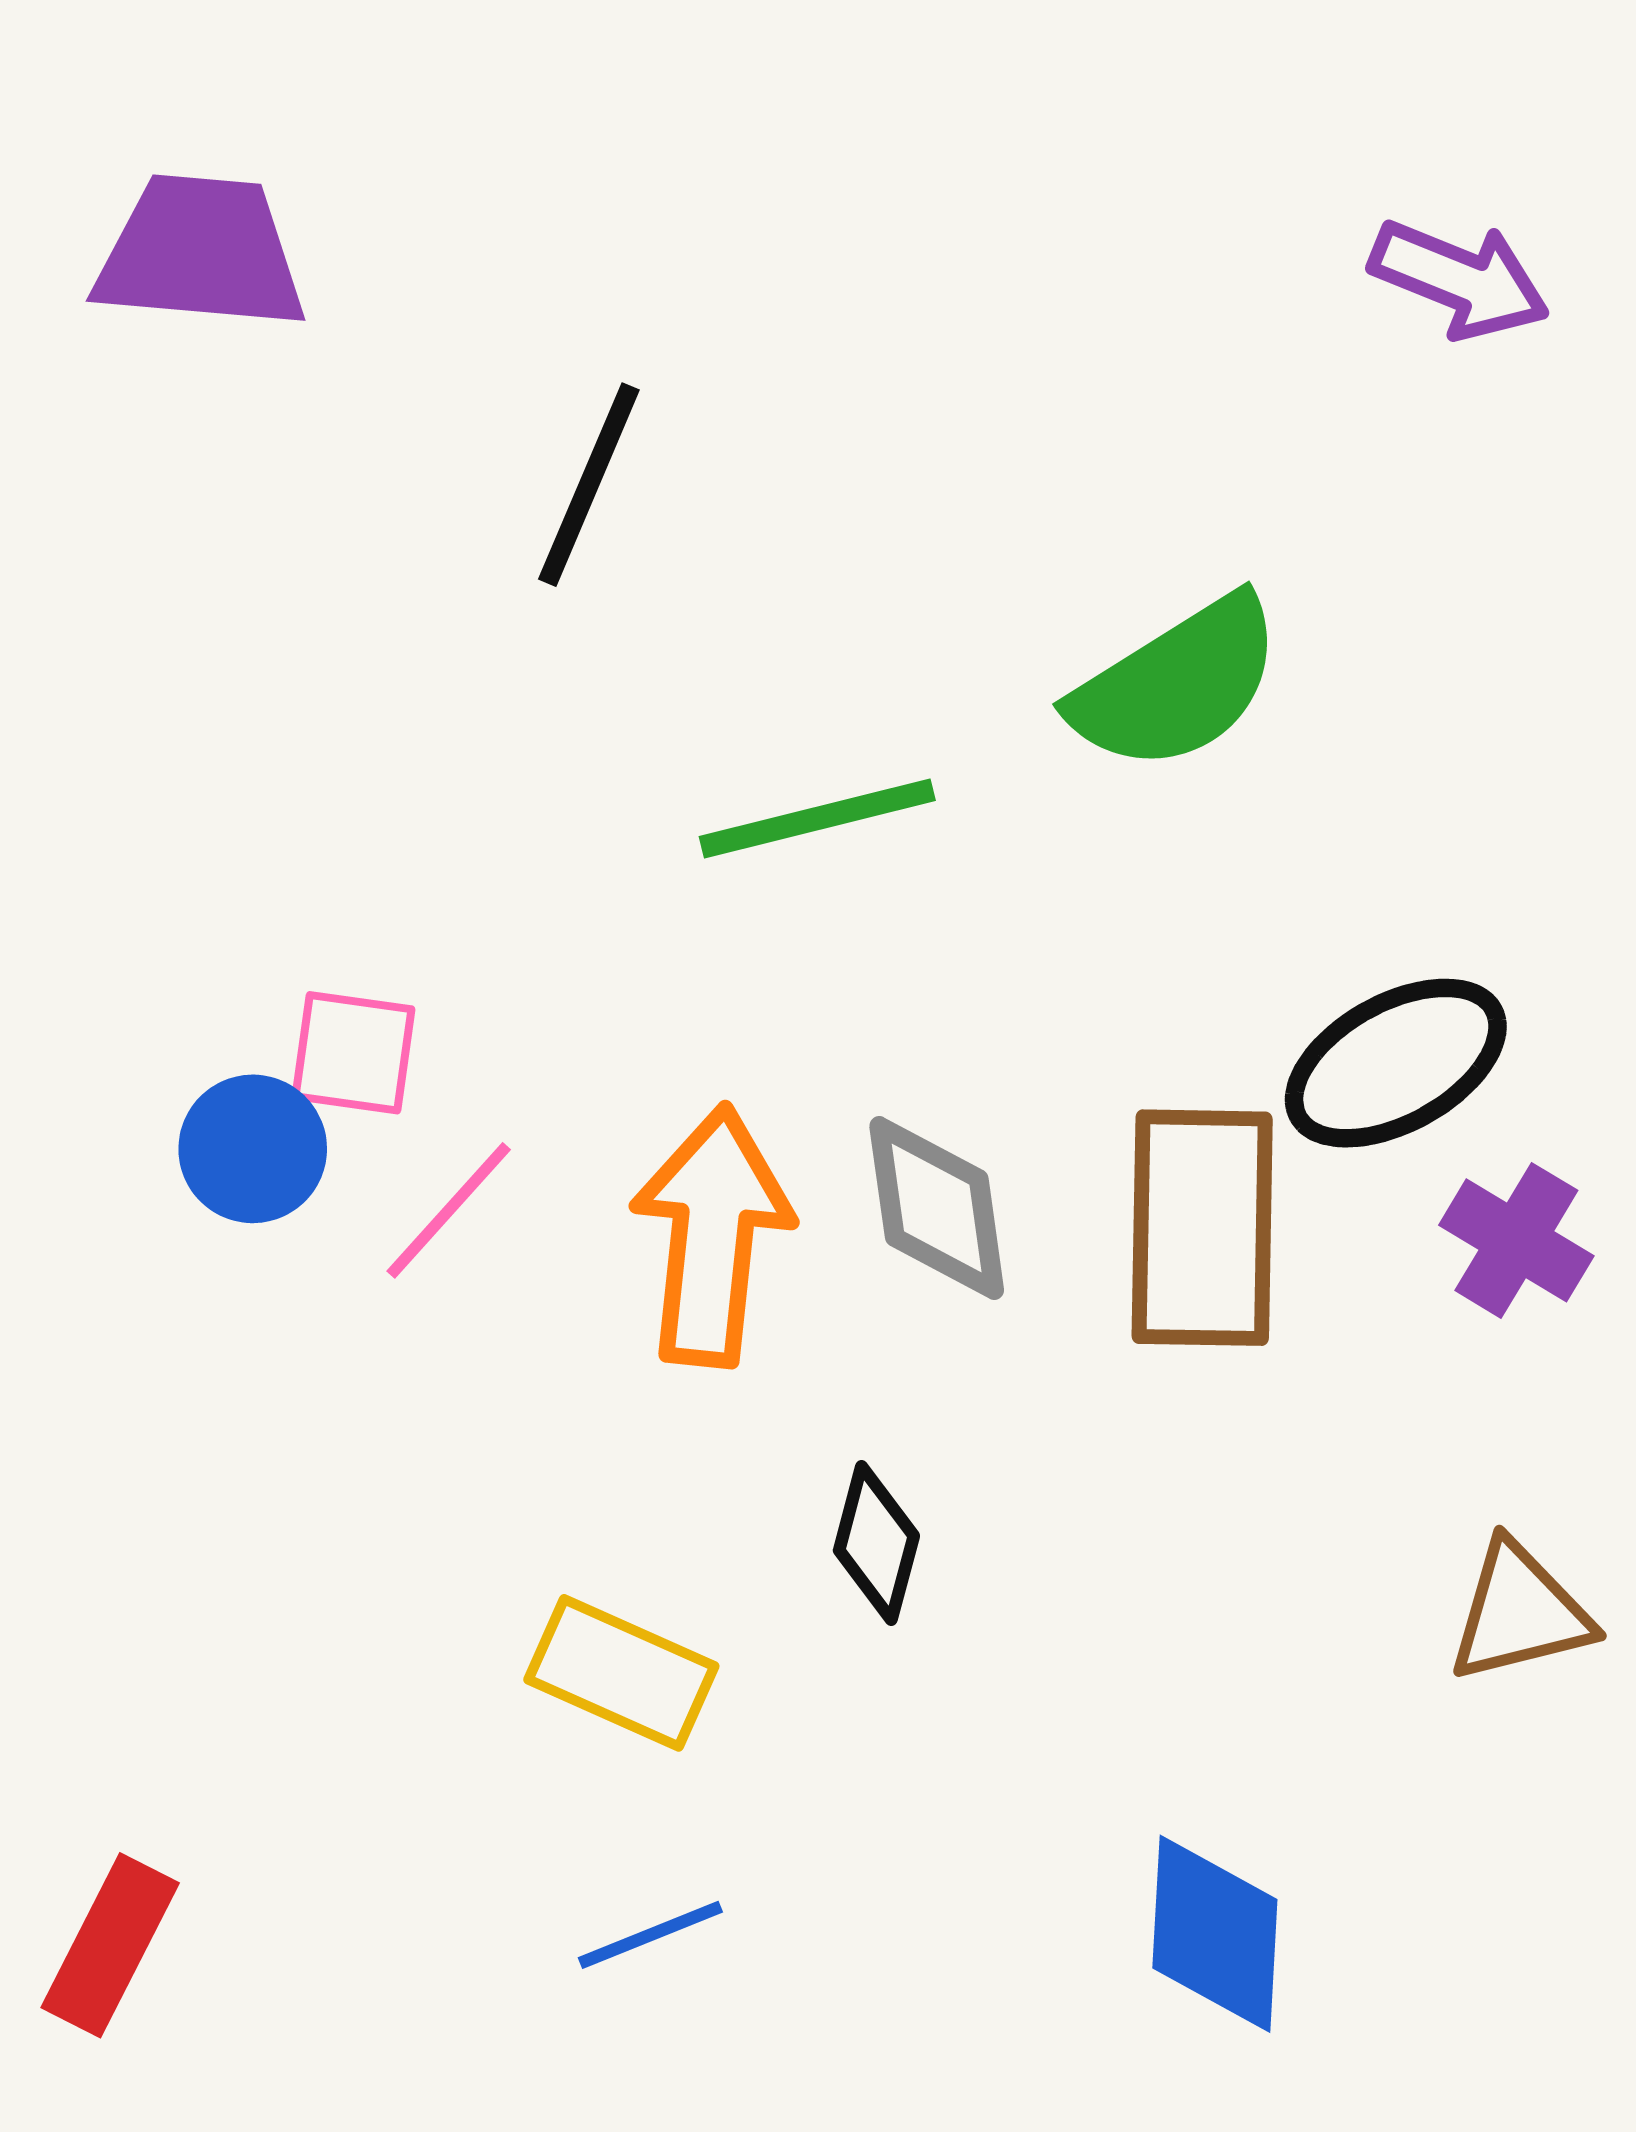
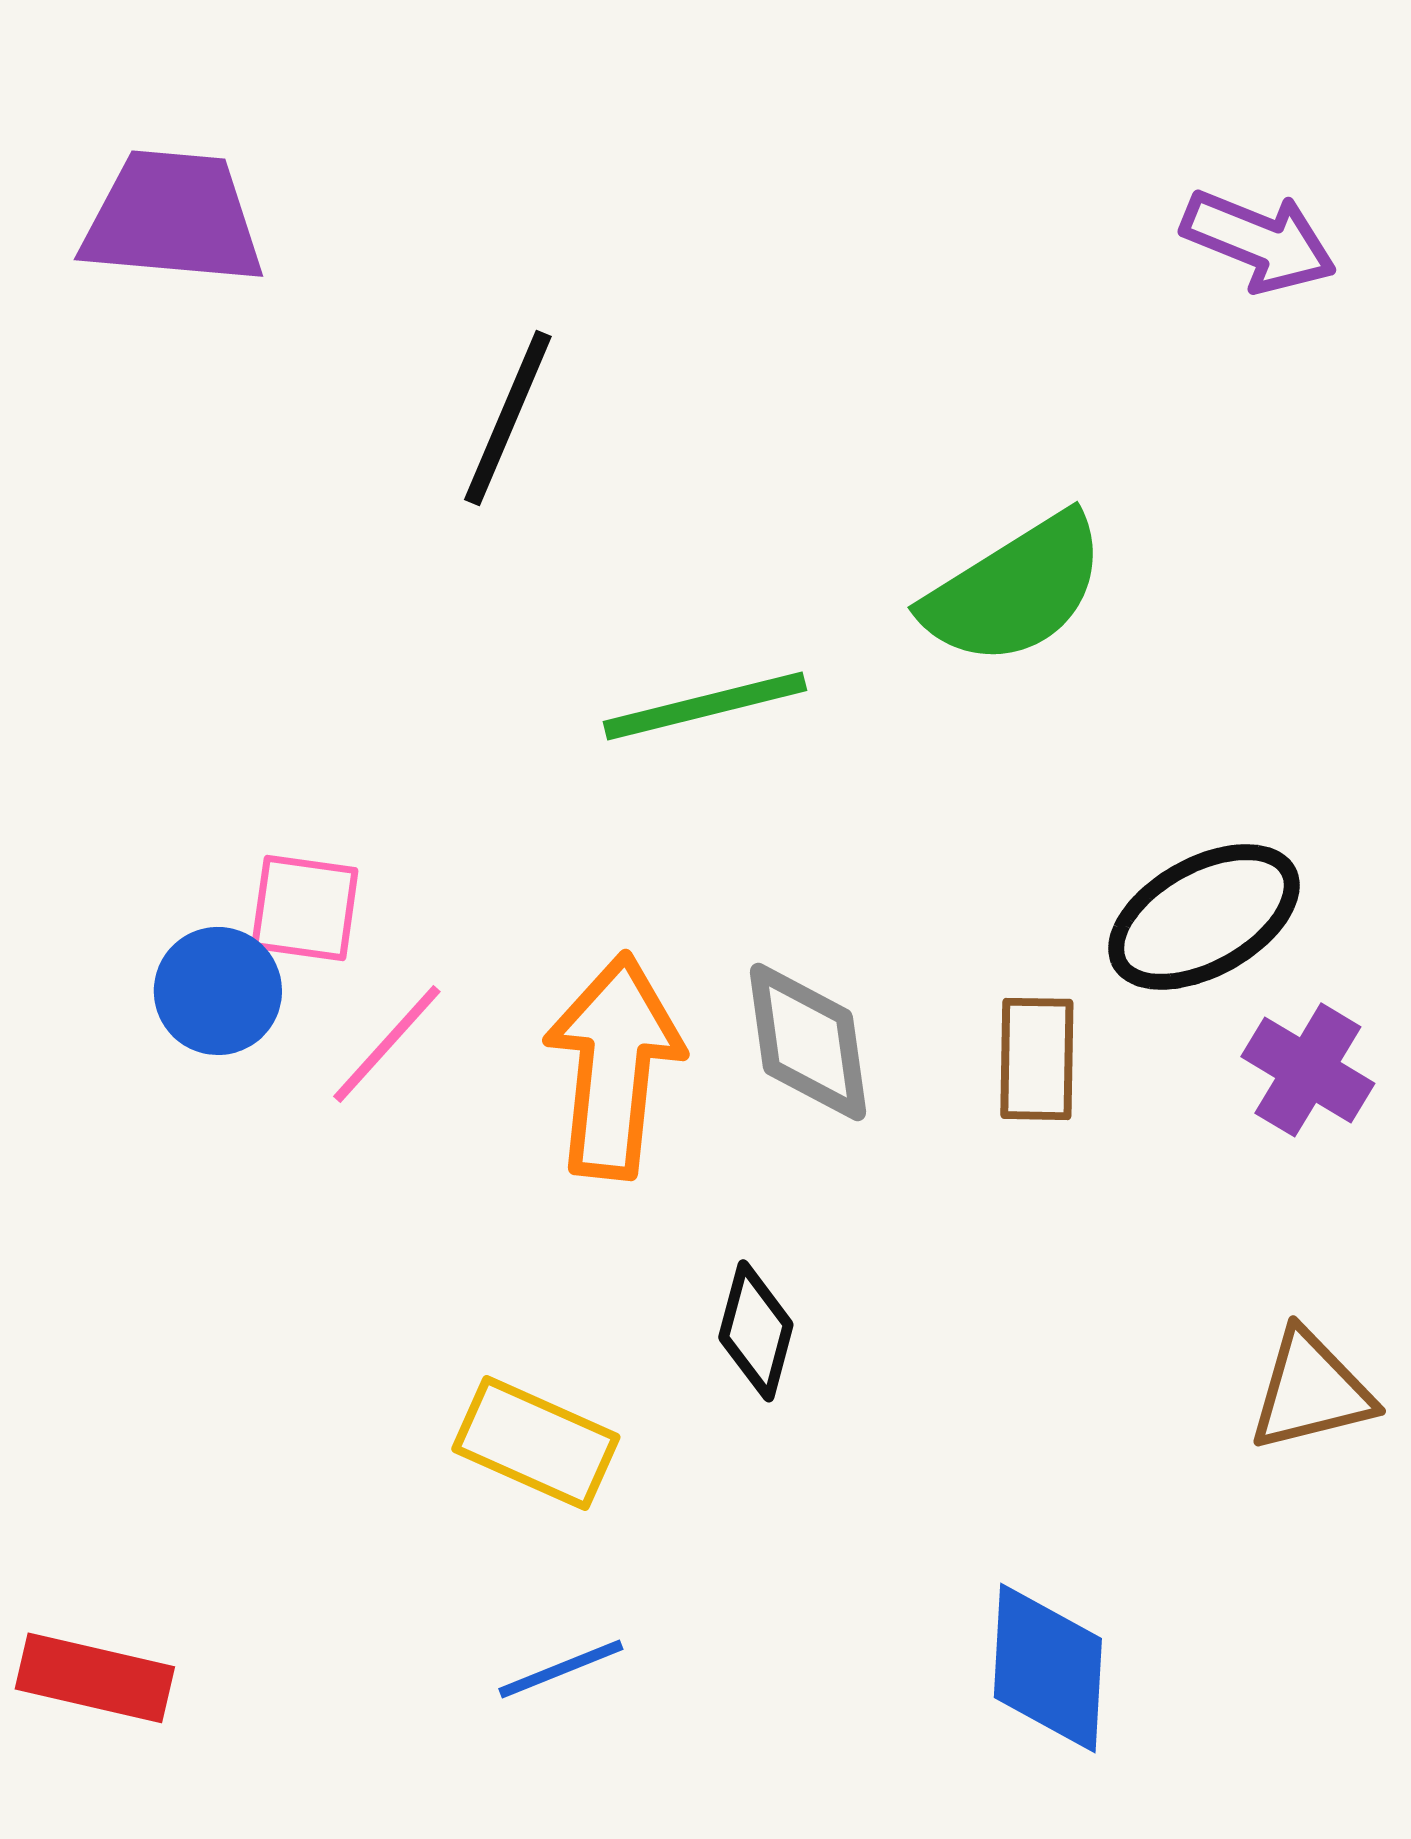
brown rectangle: (1202, 1228) -> (1037, 1059), size x0.6
red rectangle: (110, 1945) -> (95, 1678), turned 76

